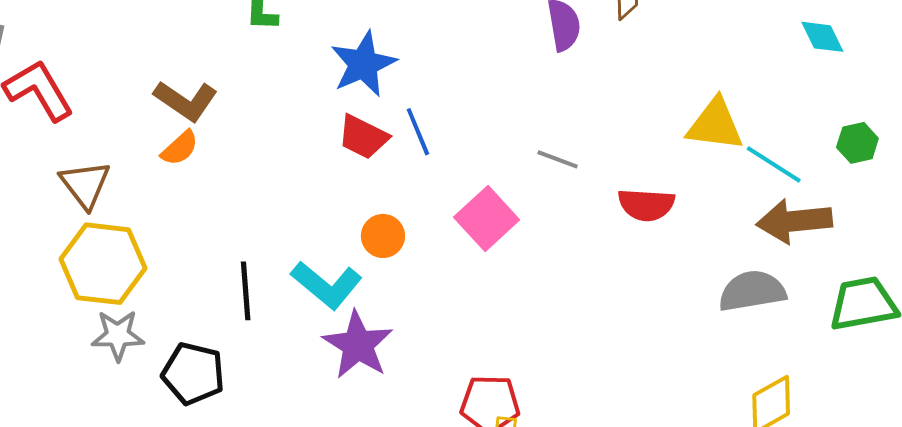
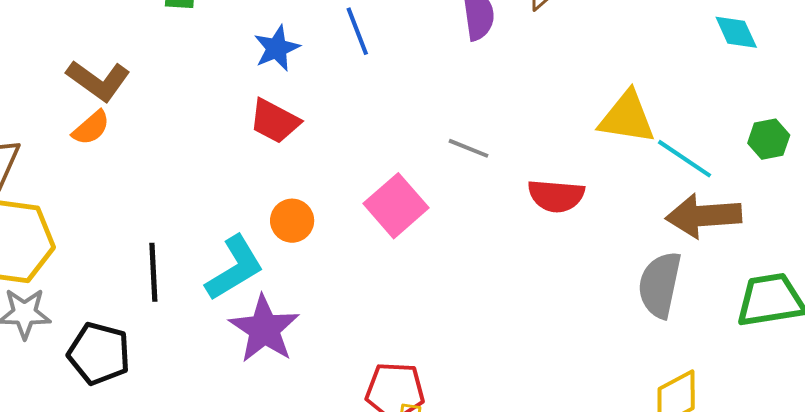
blue star: (363, 64) -> (277, 48), size x0.7
blue line: (418, 132) -> (357, 31), moved
cyan L-shape: (327, 285) -> (235, 268), turned -72
gray semicircle: (752, 291) -> (660, 285), turned -70

